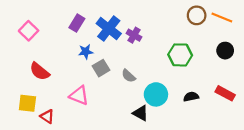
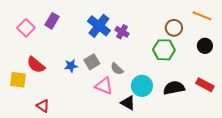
brown circle: (197, 15) -> (174, 28), moved
purple rectangle: (77, 23) -> (52, 21), moved
blue star: (86, 52) -> (71, 66), moved
pink triangle: (79, 96) -> (104, 86), moved
black semicircle: (191, 97) -> (174, 88), size x1.5
yellow square: (27, 103) -> (18, 80), moved

